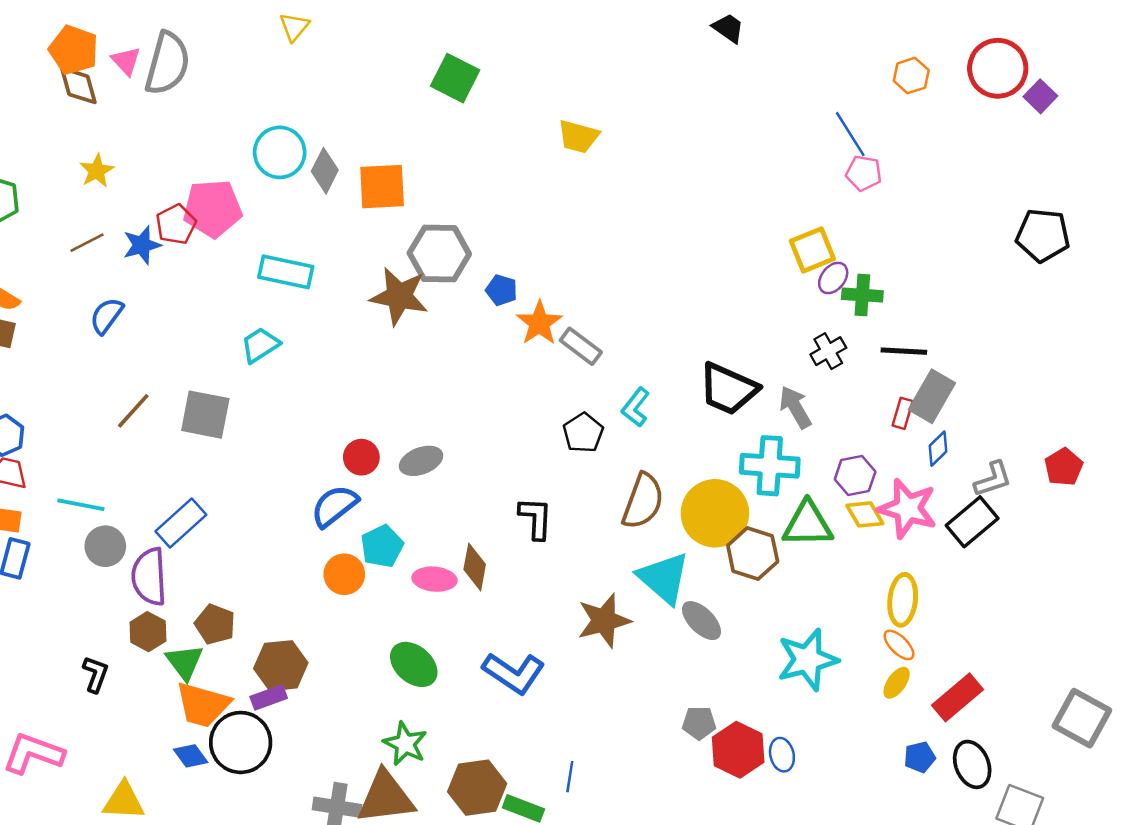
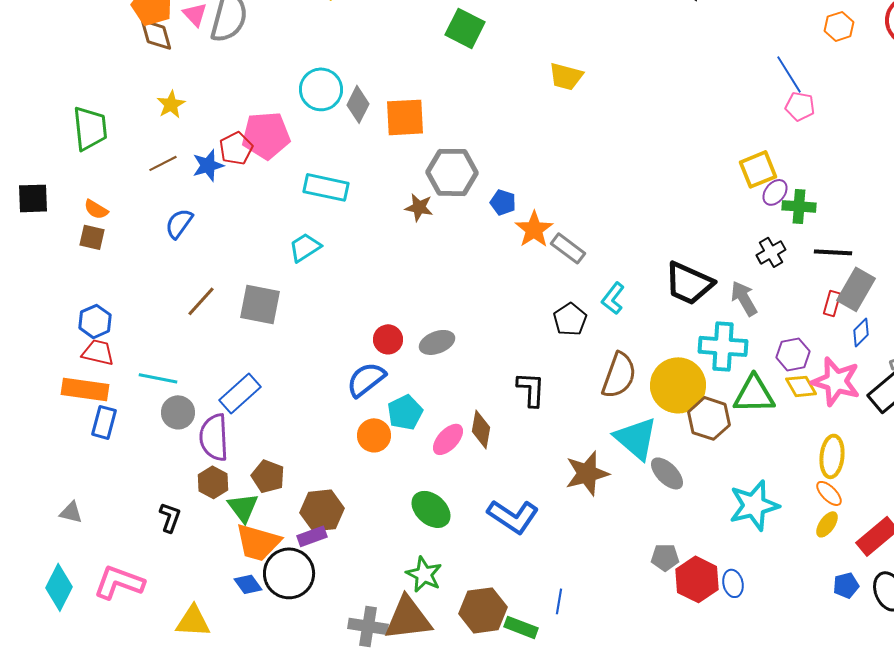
brown star: (399, 296) -> (419, 207), size x0.6
pink ellipse: (434, 579) -> (448, 439), turned -52

